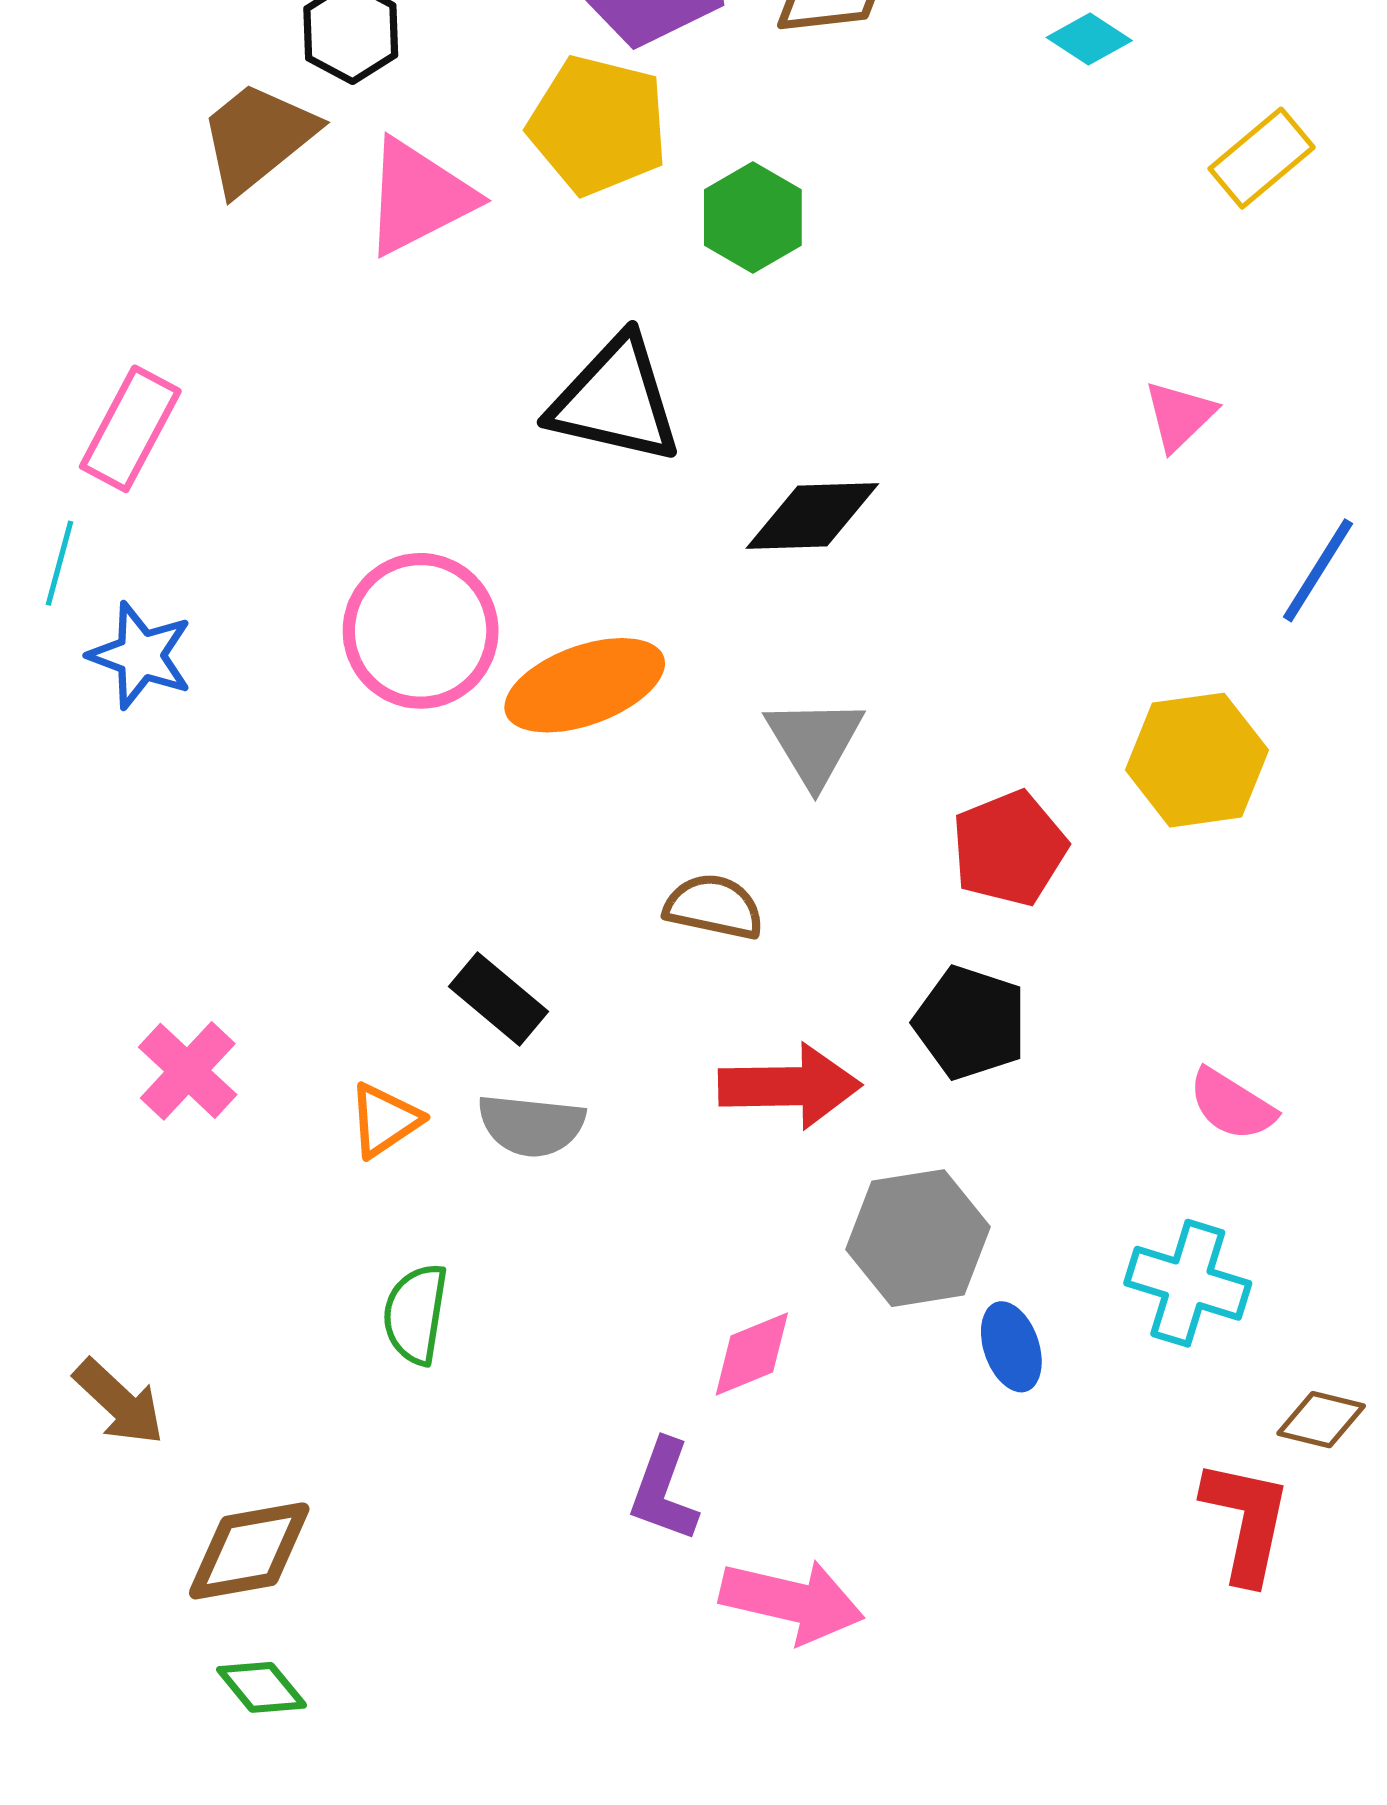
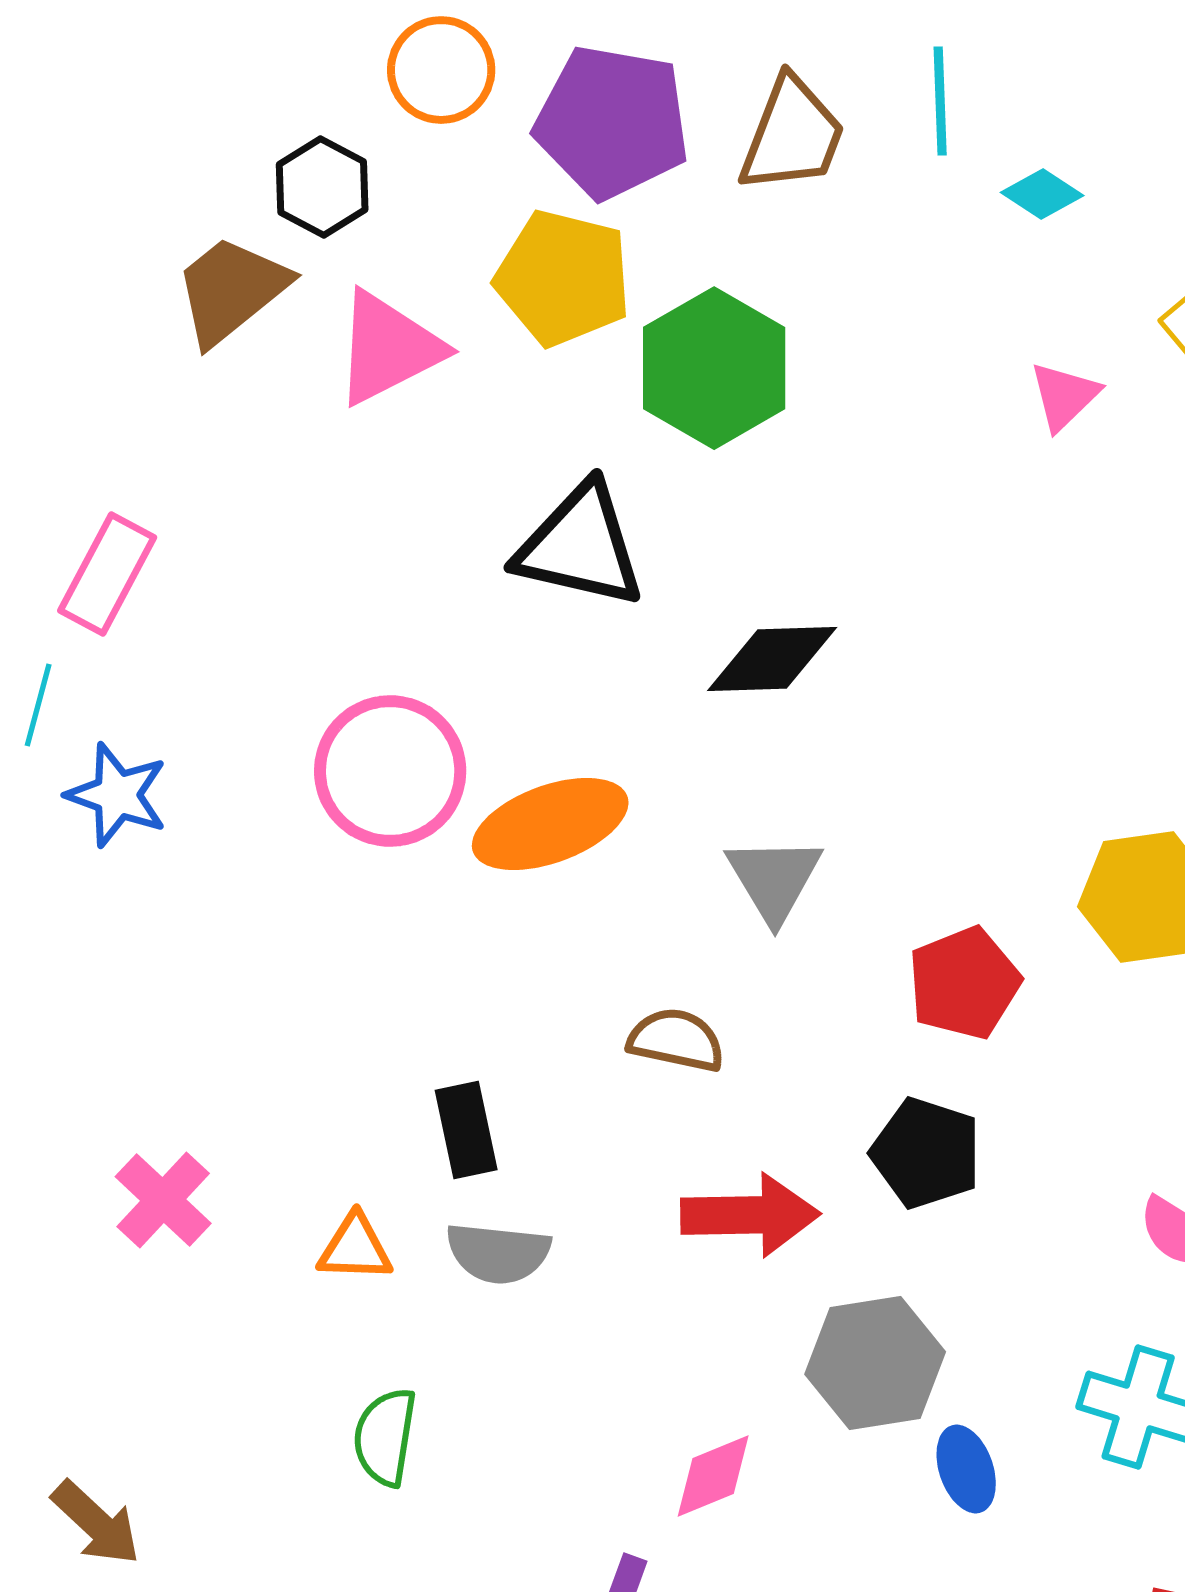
green hexagon: (753, 218) -> (714, 368), size x1.5
pink triangle: (1180, 415) -> (1064, 396), moved
black rectangle: (498, 999) -> (466, 1130), turned 38
orange triangle: (385, 1120) -> (355, 1248), turned 36

